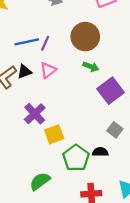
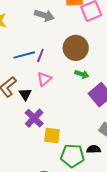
black triangle: (24, 72) -> (25, 94), moved, turned -40
yellow square: (54, 134) -> (52, 136), turned 30
green pentagon: (76, 158) -> (72, 156), turned -30

